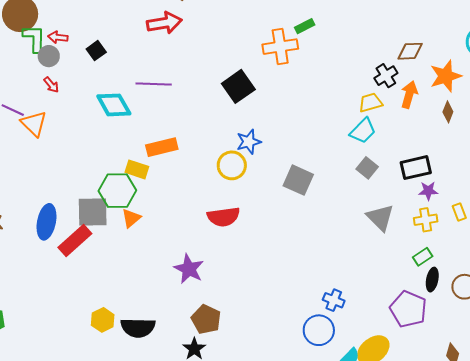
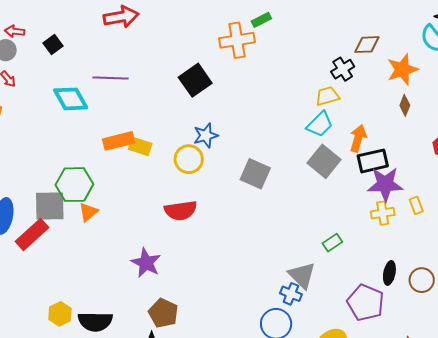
orange arrow: (409, 95) -> (358, 138), moved
gray square: (367, 168) -> (324, 161), size x1.5
yellow rectangle: (137, 169) -> (140, 146), moved
purple star: (428, 191) -> (385, 184), size x1.8
gray triangle: (380, 218) -> (302, 275), moved
green rectangle: (423, 257) -> (332, 243), moved

